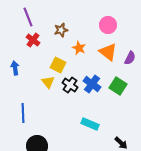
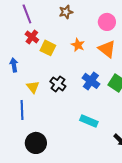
brown star: (61, 30) -> (66, 12), moved
yellow square: (58, 65) -> (48, 48), moved
yellow triangle: (48, 82) -> (33, 87), moved
black cross: (70, 85) -> (58, 84), moved

